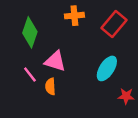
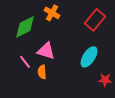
orange cross: (74, 16) -> (52, 13), moved, turned 35
green diamond: (30, 32) -> (25, 27), turned 45

